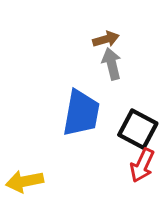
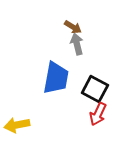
brown arrow: (106, 39) -> (73, 27), turned 48

